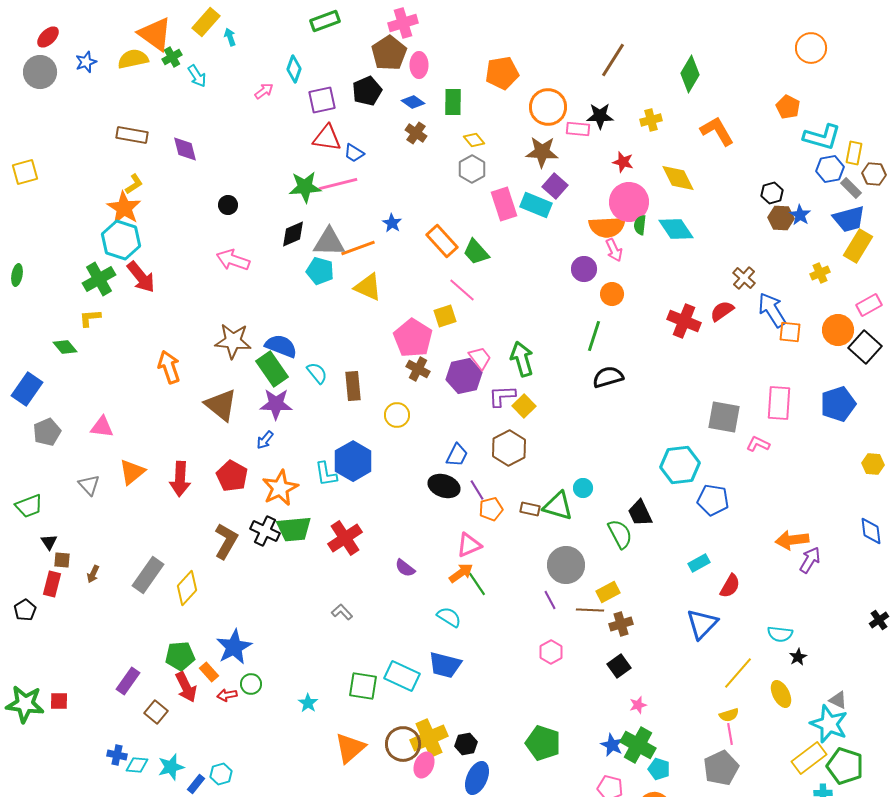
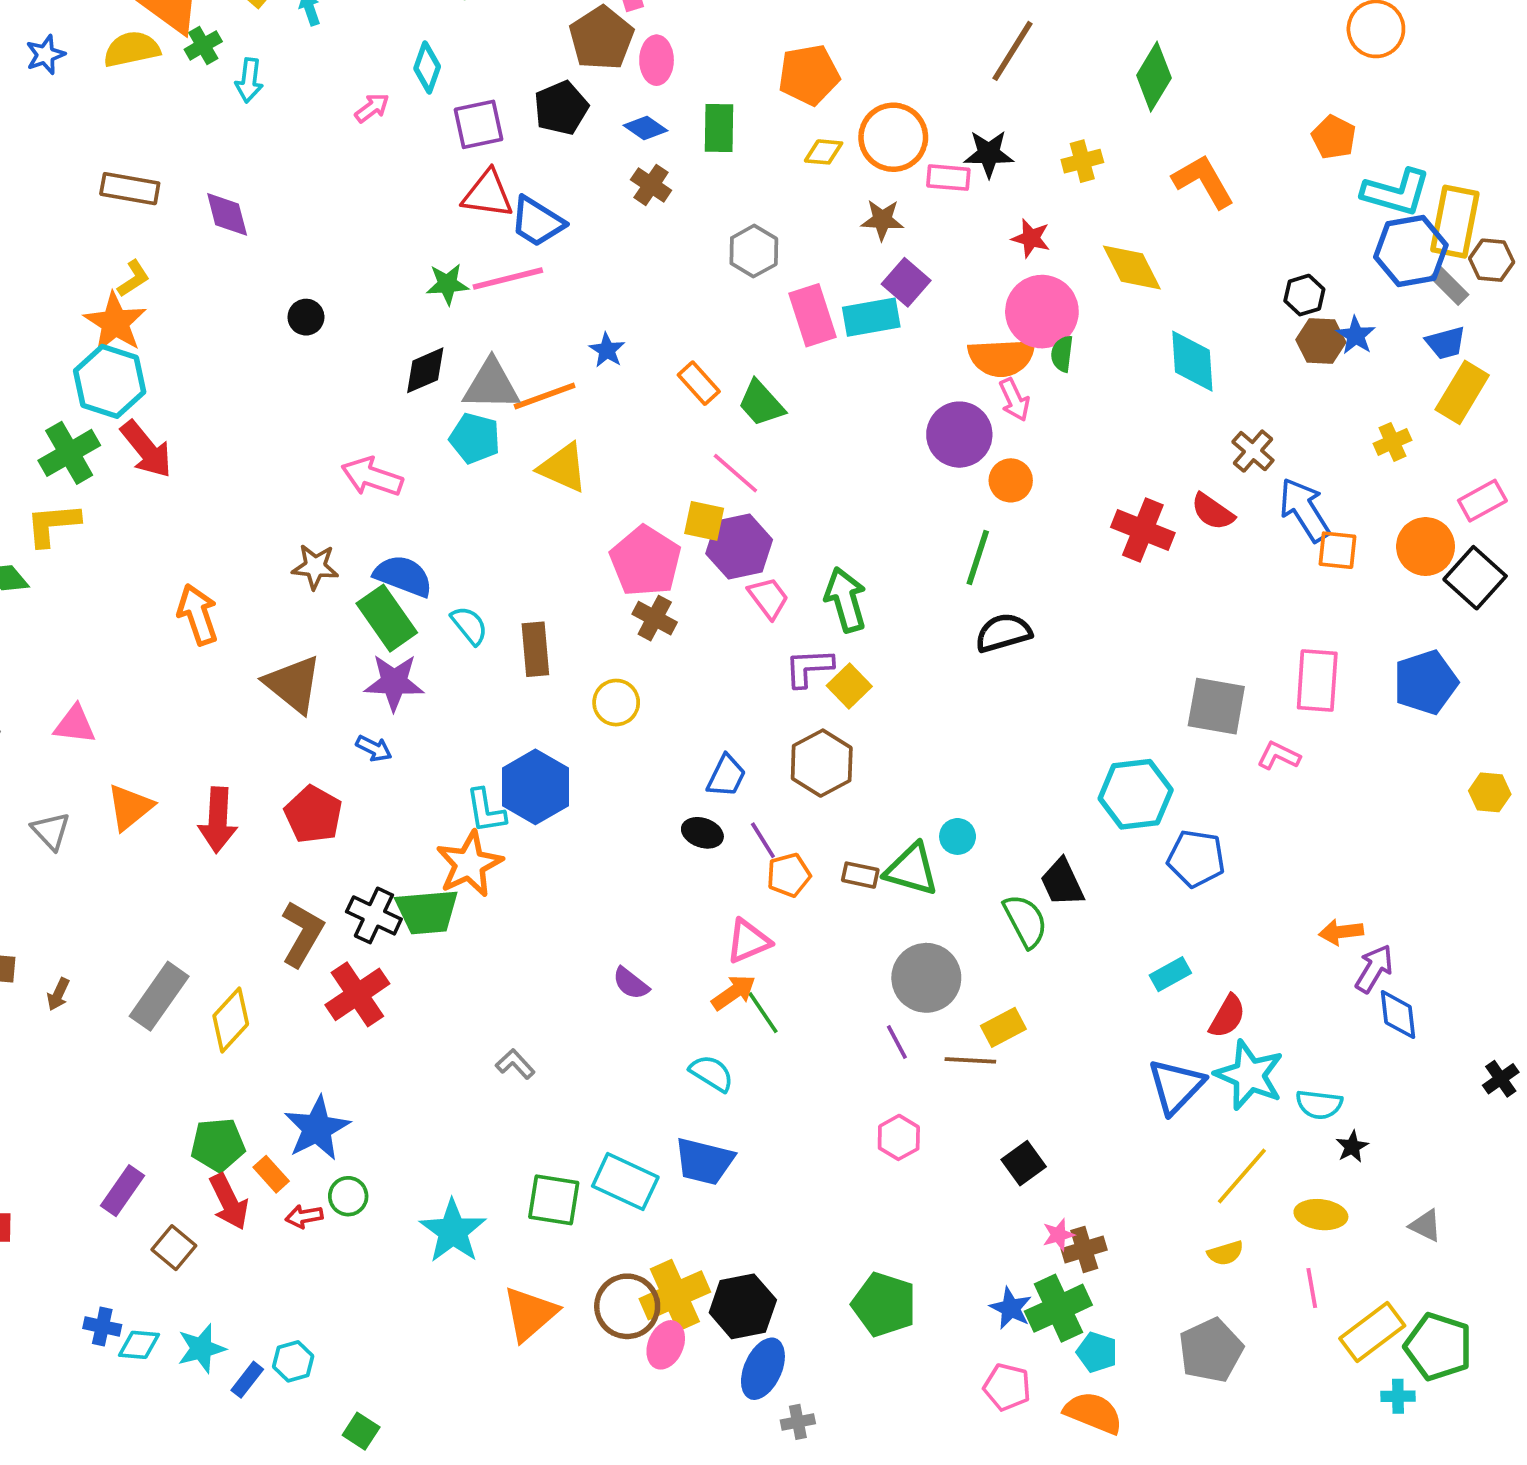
cyan arrow: (197, 76) -> (249, 80), turned 40
yellow diamond: (474, 140) -> (824, 152), moved, turned -45
brown star: (542, 152) -> (882, 220), size x0.7
blue trapezoid: (354, 153) -> (537, 222), size x1.5
yellow rectangle: (854, 153) -> (1455, 222), size x1.6
blue hexagon: (830, 169) -> (1411, 251), size x1.4
green star: (305, 187) -> (447, 284), size x0.7
cyan rectangle: (536, 205) -> (871, 317), turned -32
blue trapezoid: (849, 219) -> (1446, 343), size x0.7
cyan diamond: (676, 229) -> (1192, 361), moved, turned 30
orange rectangle: (442, 241) -> (699, 383), size x0.7
pink arrow: (233, 260) -> (372, 477), moved
purple circle: (584, 269) -> (959, 435), size x1.4
red semicircle: (722, 311) -> (1213, 512), turned -110
yellow square: (445, 316) -> (704, 521), turned 30
yellow L-shape: (90, 318) -> (53, 524), size x1.4
brown star: (233, 341) -> (315, 567), size x0.7
purple hexagon: (464, 376) -> (739, 547), moved
blue arrow: (265, 440) -> (374, 748), turned -102
black ellipse: (444, 486) -> (702, 833), size x0.7
orange star: (280, 488) -> (469, 864), moved
blue diamond: (871, 531) -> (1398, 1015), moved
red cross: (345, 538) -> (357, 994), moved
orange arrow: (792, 540) -> (1341, 932), size x0.7
brown cross: (621, 624) -> (1084, 1249), moved
yellow ellipse: (781, 694) -> (1321, 1215), turned -56
cyan star: (308, 703) -> (453, 1231), size x1.8
cyan star: (829, 724) -> (1249, 1075), moved
pink line: (730, 734) -> (1312, 1288), moved
black hexagon: (466, 744) -> (743, 1306), size x1.6
green cross: (638, 745) -> (1058, 1308), turned 36

